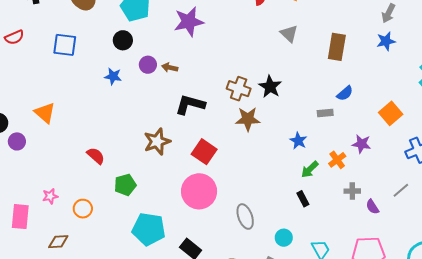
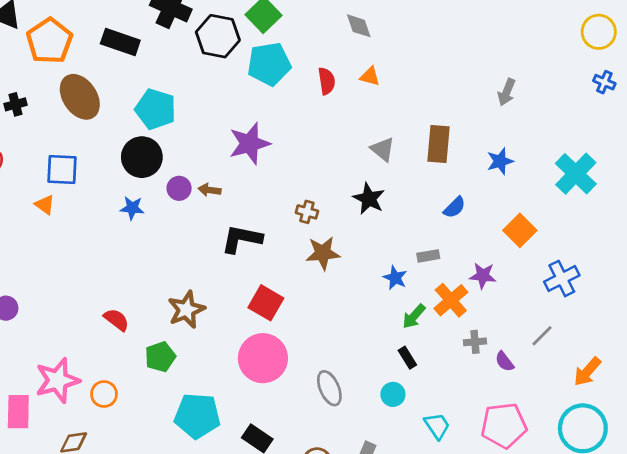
purple star: (189, 22) -> (250, 143), moved
gray triangle: (289, 34) -> (383, 149), moved
black circle: (123, 40) -> (142, 157), size x1.5
blue star: (386, 41) -> (500, 161), moved
black star: (270, 87) -> (369, 199), moved
brown cross: (239, 89) -> (307, 212), size x0.7
orange triangle: (45, 113) -> (45, 205), moved, size x0.7
gray rectangle: (325, 113) -> (428, 256), moved
brown star: (157, 142) -> (186, 310), moved
orange cross: (337, 160) -> (451, 300), size x1.4
pink star: (50, 196) -> (57, 380), size x2.0
cyan circle: (284, 238) -> (393, 394), moved

